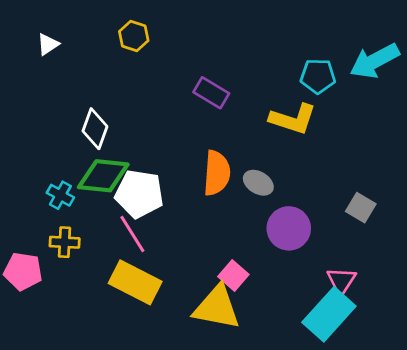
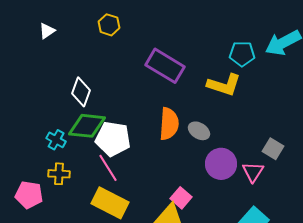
purple rectangle: (211, 93) -> (165, 66), size x1.5
pink triangle: (341, 281) -> (253, 172), moved

